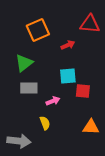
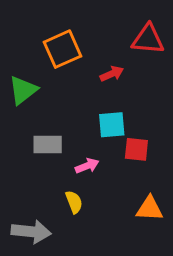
green triangle: (24, 63) -> (23, 90), moved

